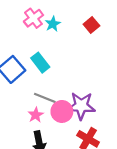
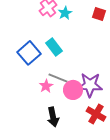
red square: (91, 25) -> (99, 14), turned -32
pink star: (36, 115) -> (46, 86), moved

